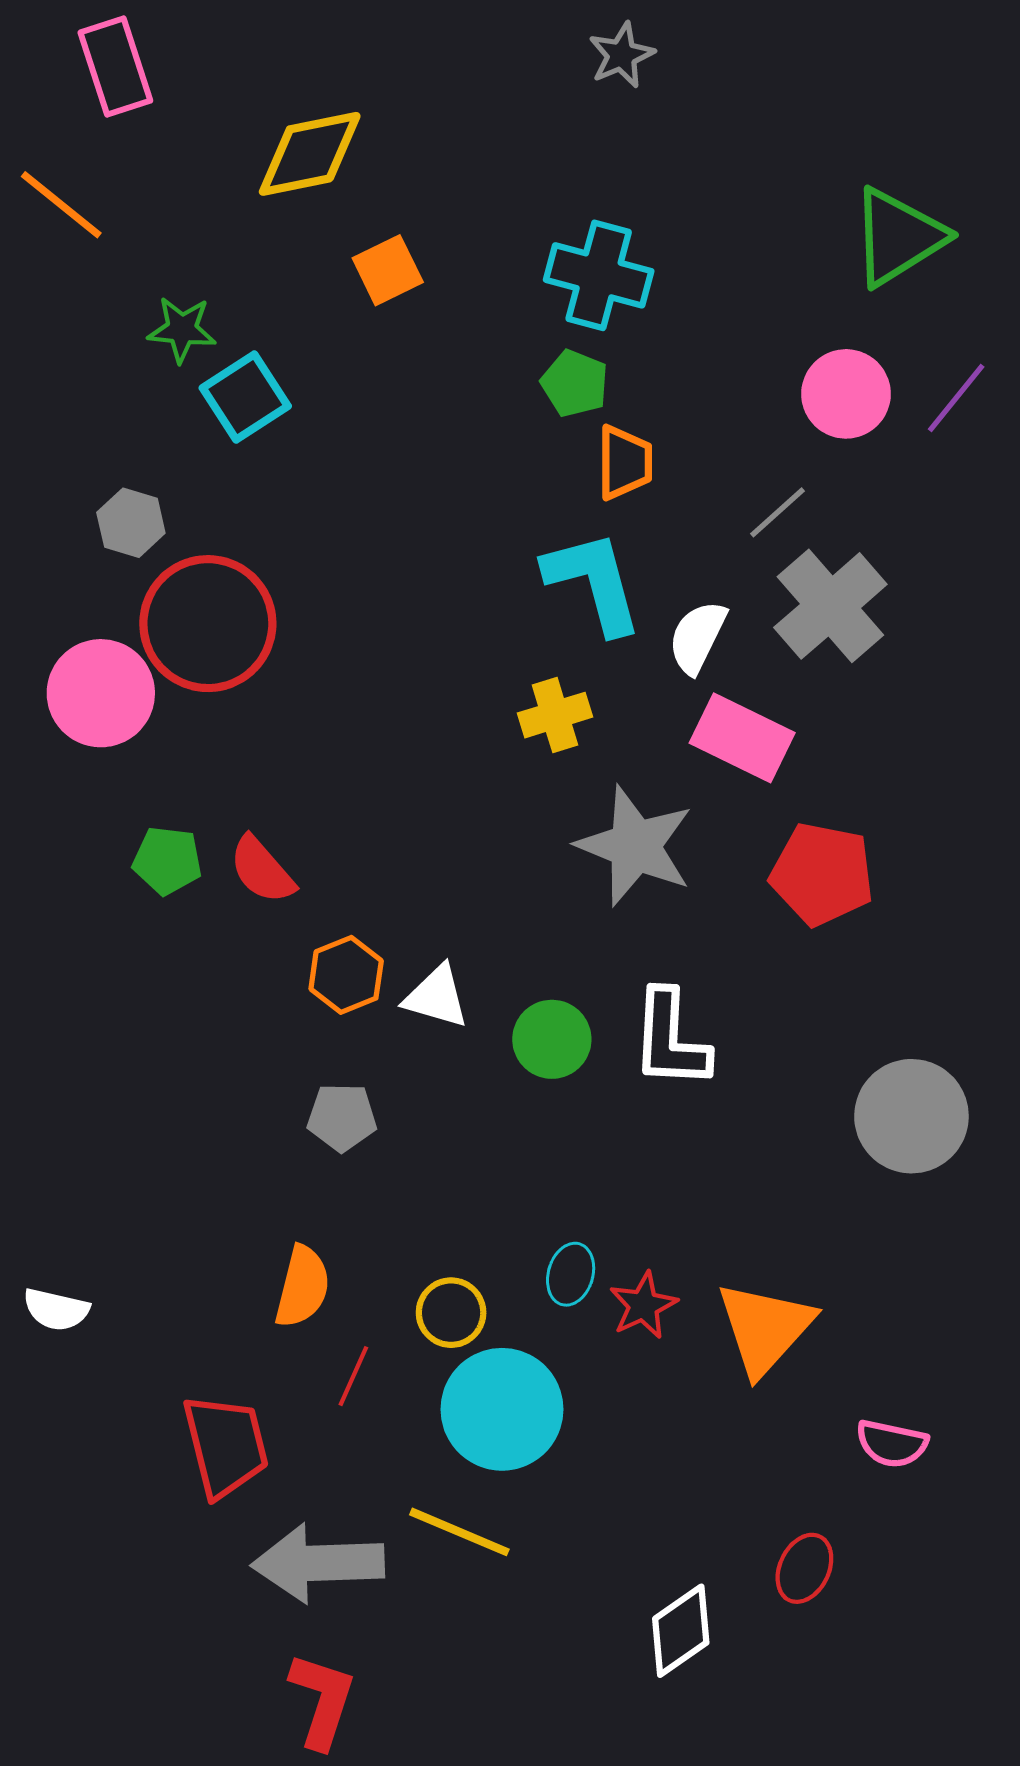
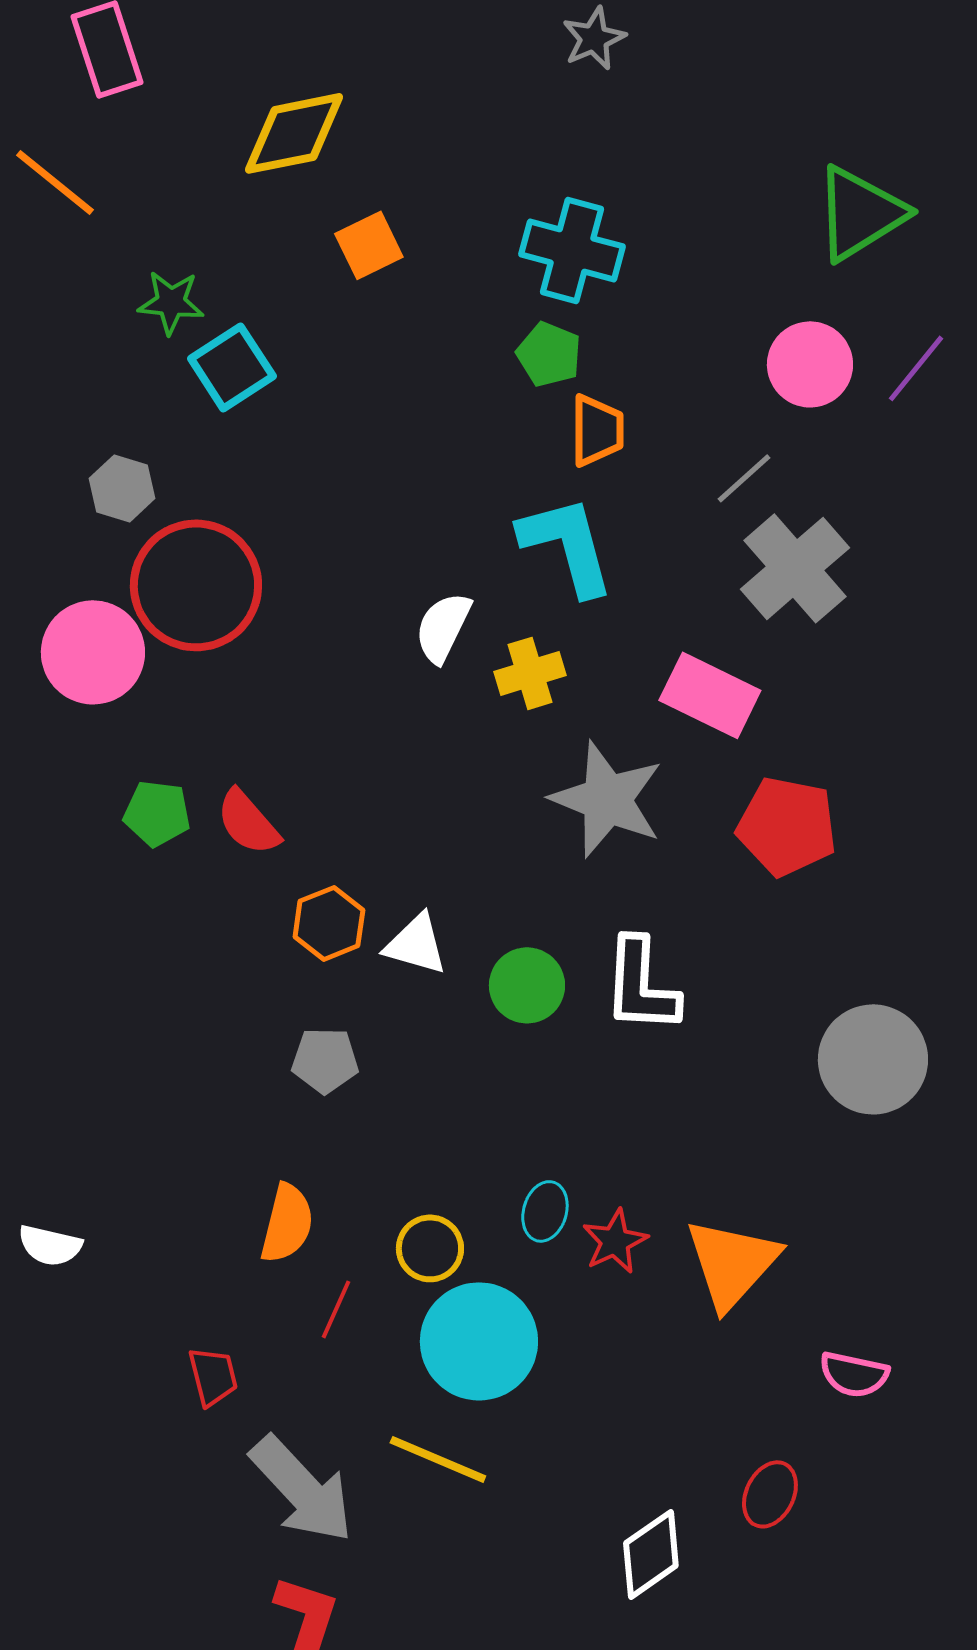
white semicircle: (697, 637) -> (443, 627), moved
red trapezoid: (226, 1446) -> (213, 1376), size x0.6
gray arrow: (318, 1563) -> (302, 1489), turned -131

